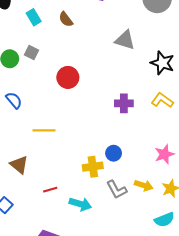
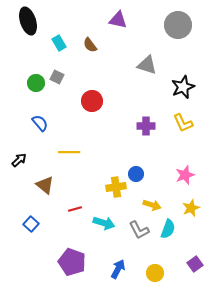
black star: (162, 63) -> (183, 87), turned 30
yellow L-shape: (162, 100) -> (183, 123), turned -150
yellow arrow: (144, 185) -> (152, 205), moved
gray L-shape: (117, 190) -> (139, 230), moved
cyan semicircle: (164, 220) -> (168, 229), moved, turned -48

